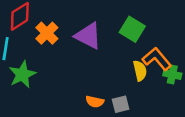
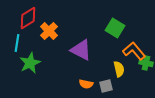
purple triangle: (88, 36) -> (81, 50), moved
yellow semicircle: (140, 71) -> (119, 69), moved

